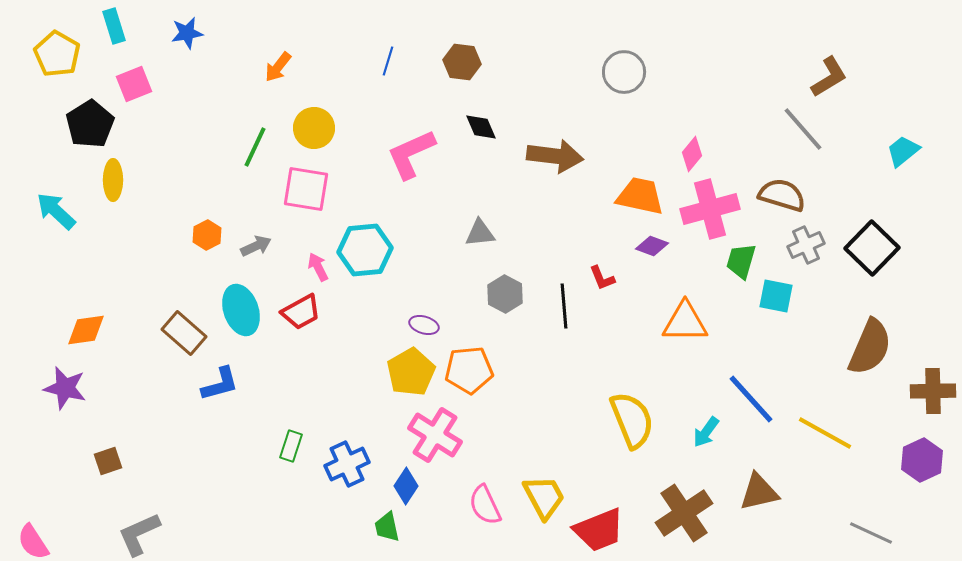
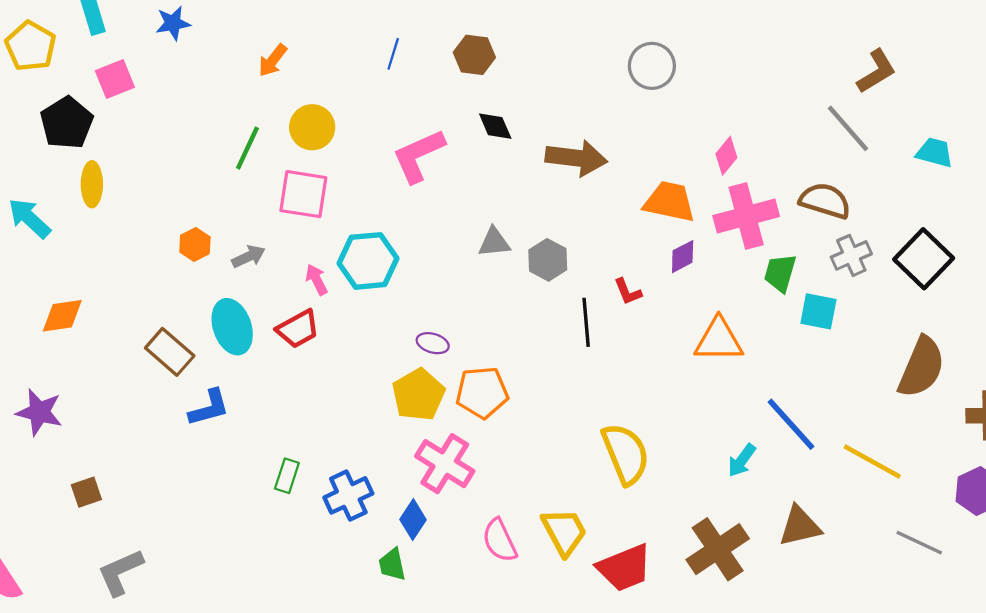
cyan trapezoid: (903, 151) -> (935, 152), moved, turned 54
purple diamond: (652, 246) -> (683, 257), turned -48
gray hexagon: (505, 294) -> (548, 260), moved
orange diamond: (86, 330) -> (62, 316), moved
yellow semicircle: (632, 420) -> (626, 454), moved
gray line: (871, 533) -> (919, 543), moved

